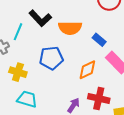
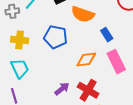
yellow cross: (18, 72) -> (20, 40), turned -30
cyan trapezoid: (27, 99) -> (20, 68), turned 30

